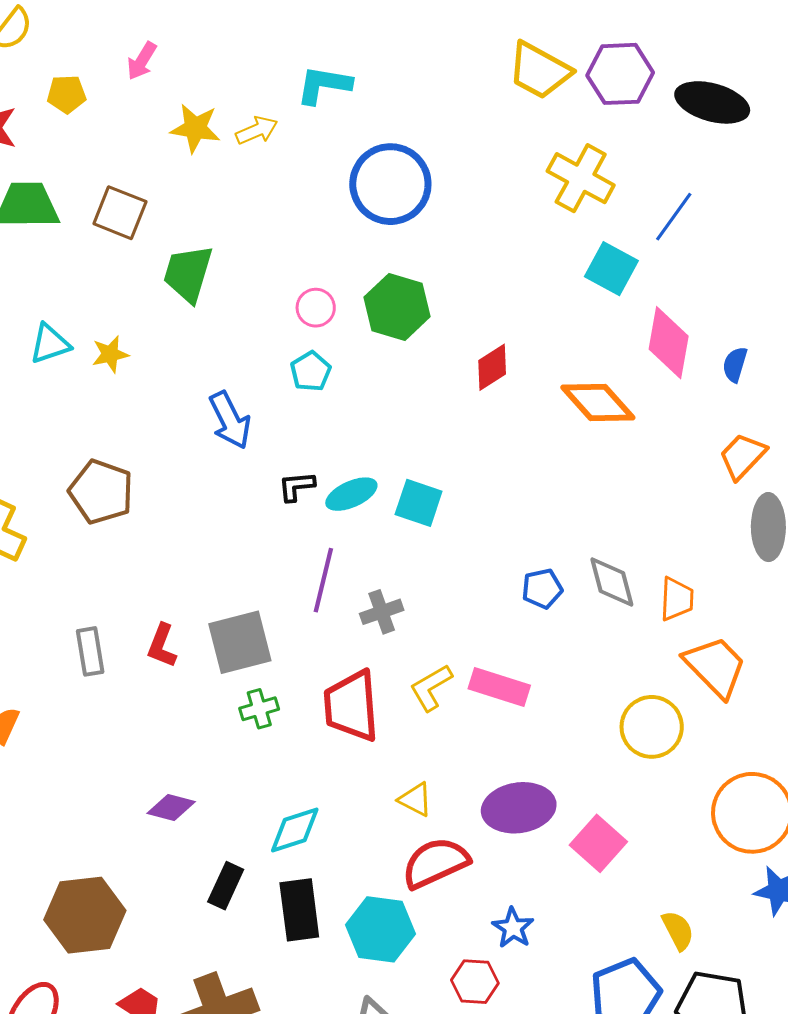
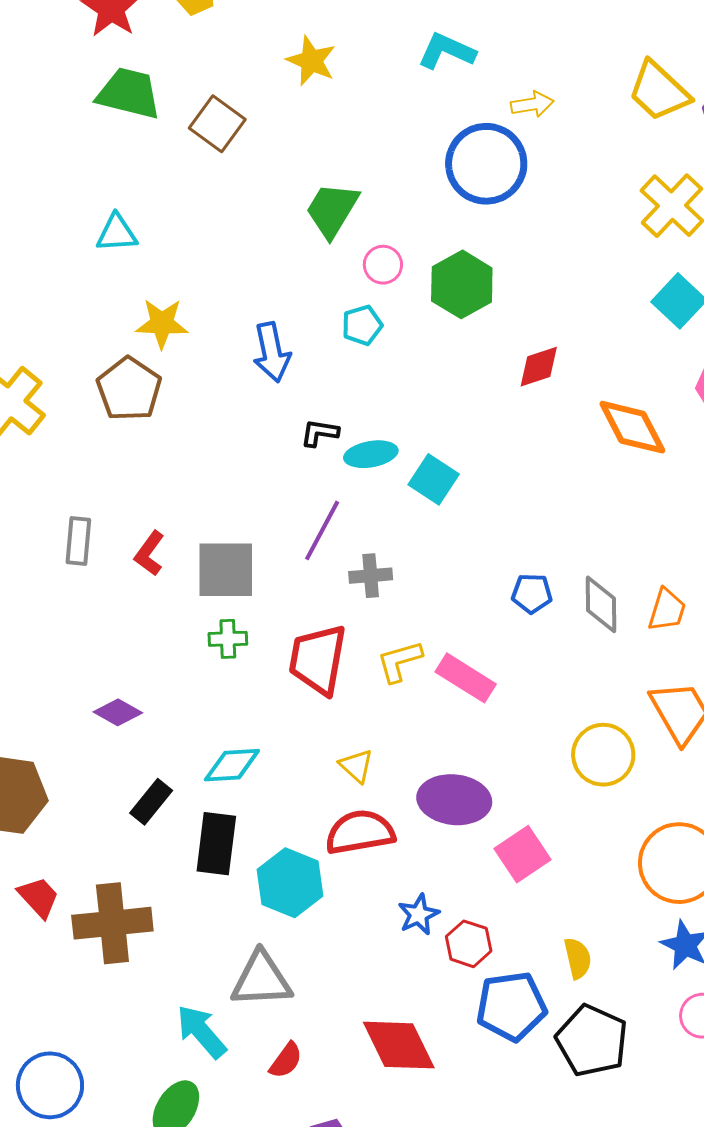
yellow arrow: (257, 130) -> (532, 104), moved
green trapezoid: (188, 274) -> (332, 210), moved
yellow star: (110, 354) -> (162, 323), moved, size x1.4
orange trapezoid: (677, 599) -> (667, 610), moved
red hexagon: (475, 982) -> (469, 944), moved

